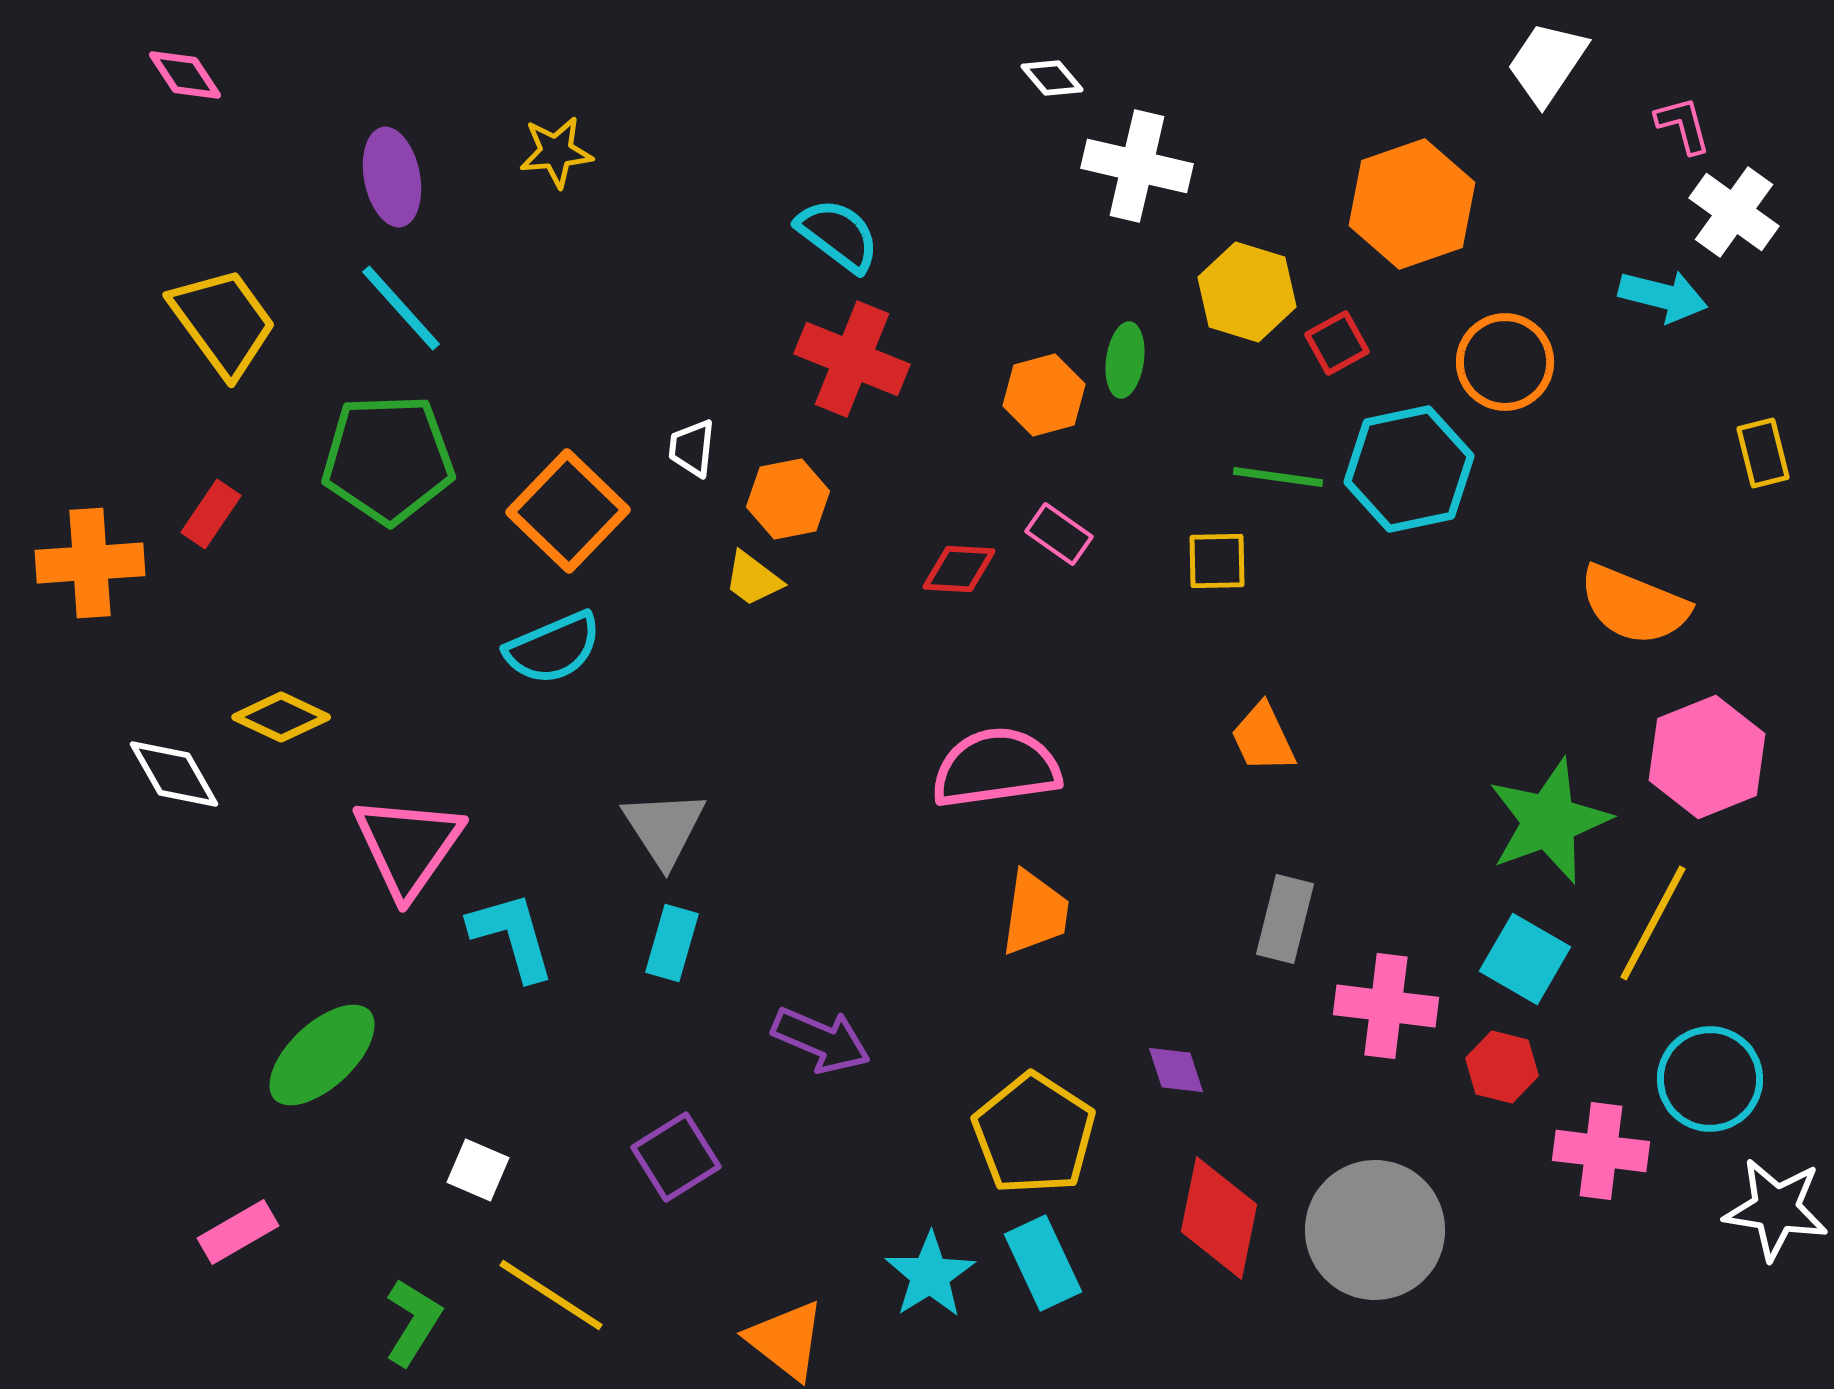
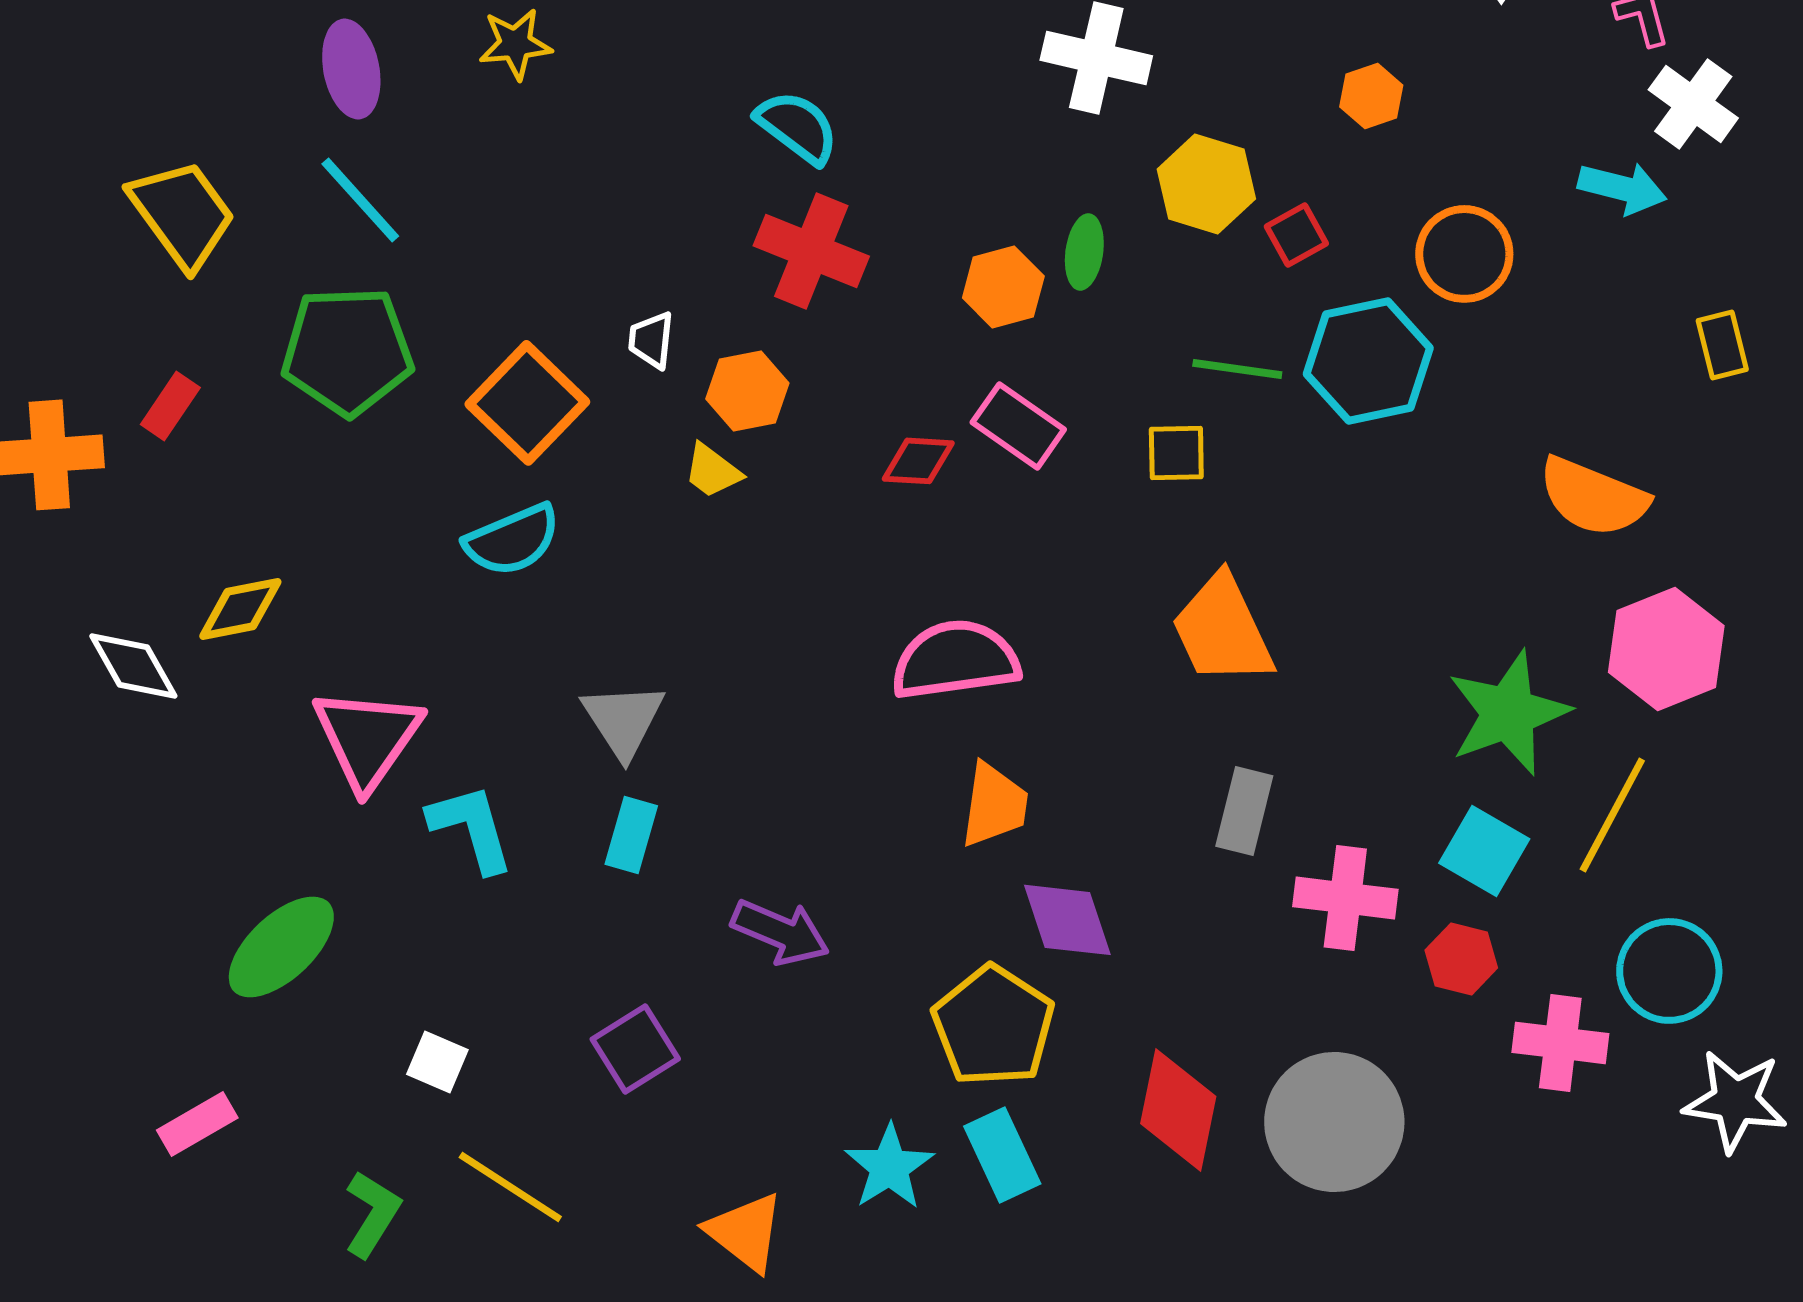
orange hexagon: (1412, 204) -> (1371, 96), size x0.5
pink rectangle: (1059, 534) -> (1018, 426), size x1.4
yellow diamond: (281, 717) -> (240, 609), turned -36
orange trapezoid: (1263, 738) -> (1222, 630), size x1.6
purple diamond: (1176, 1070) -> (1067, 920), moved, size x1.6

